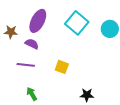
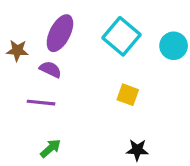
yellow square: (62, 67) -> (128, 95), moved
green arrow: (32, 94) -> (50, 148), turned 80

